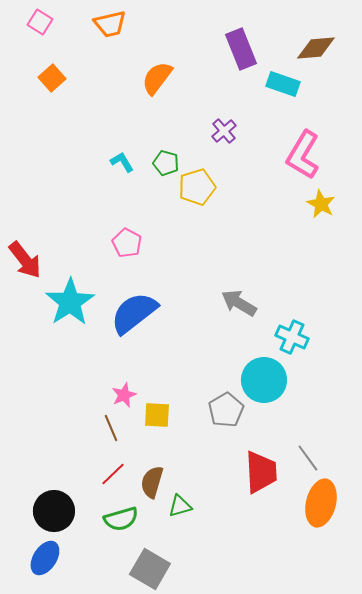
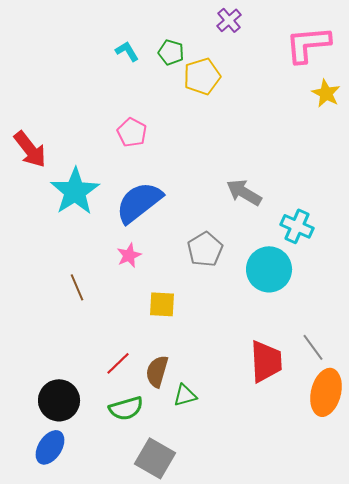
pink L-shape: (303, 155) -> (308, 44), turned 54
pink star: (124, 395) -> (129, 255), moved
gray pentagon: (226, 410) -> (205, 249), moved
brown line: (111, 428) -> (77, 287), moved

